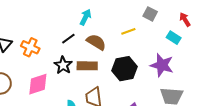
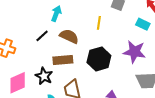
yellow line: (128, 31) -> (99, 23), turned -56
black star: (63, 65) -> (44, 76), moved

